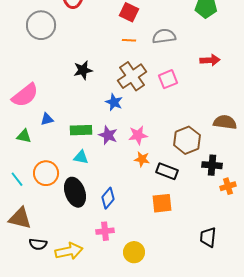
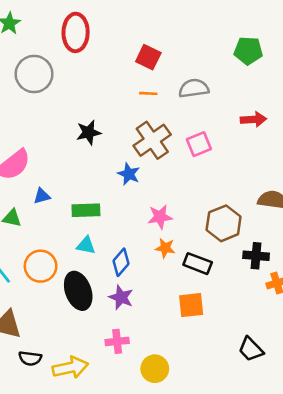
purple star: (108, 135) -> (121, 297), moved
blue diamond: (108, 198) -> (121, 262), moved
black trapezoid: (208, 237) -> (251, 349), turned -50

